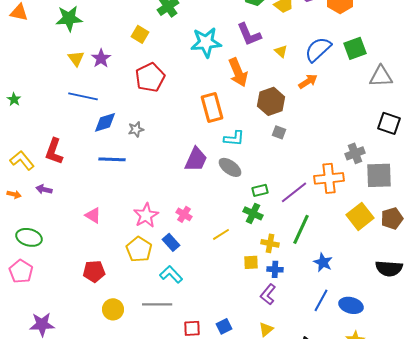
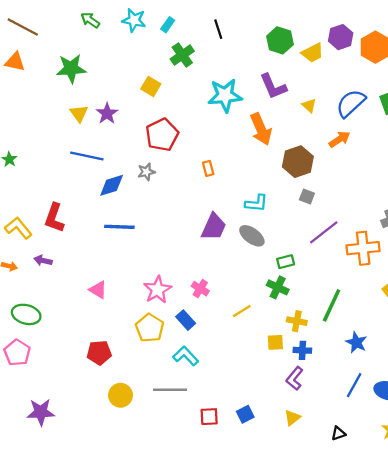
orange rectangle: (212, 107) -> (208, 168), moved, size x0.5
gray star: (136, 129) -> (146, 172), moved
purple line: (294, 192) -> (324, 232), moved

